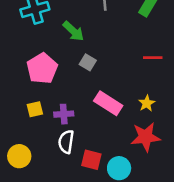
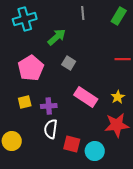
green arrow: (73, 31) -> (57, 37), turned -84

